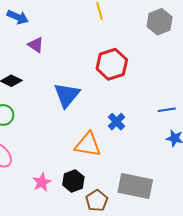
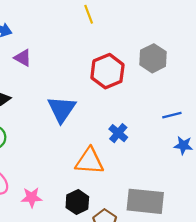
gray hexagon: (160, 22) -> (153, 58), moved
pink star: (42, 182) -> (32, 197), moved, turned 30

